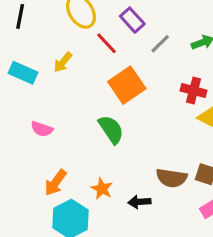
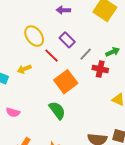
yellow arrow: (63, 62) -> (24, 69), turned 32
red cross: (194, 91) -> (100, 69), moved

